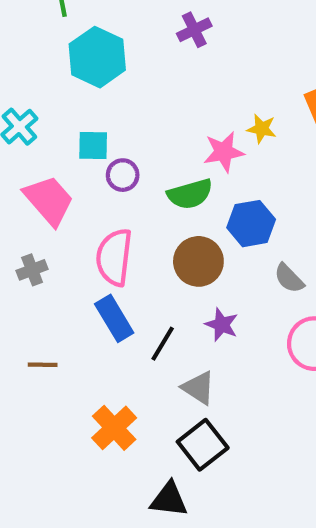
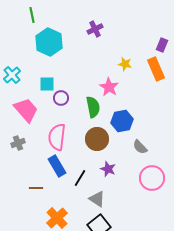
yellow star: (262, 129) -> (125, 64), moved
pink star: (224, 152) -> (109, 87), turned -30
green semicircle: (190, 194) -> (93, 107), turned -85
brown line: (43, 365) -> (36, 188), moved

